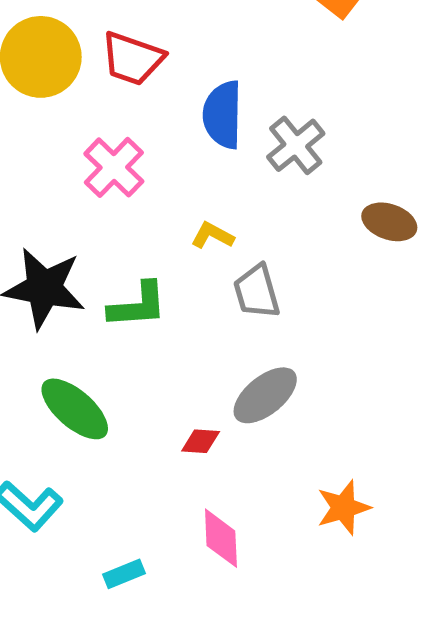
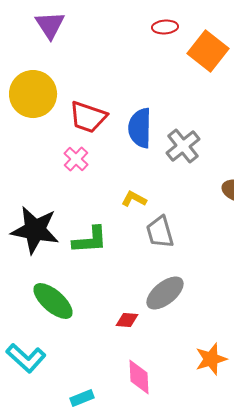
red trapezoid: (133, 59) -> (88, 117), moved
pink cross: (114, 167) -> (76, 159), size x0.7

